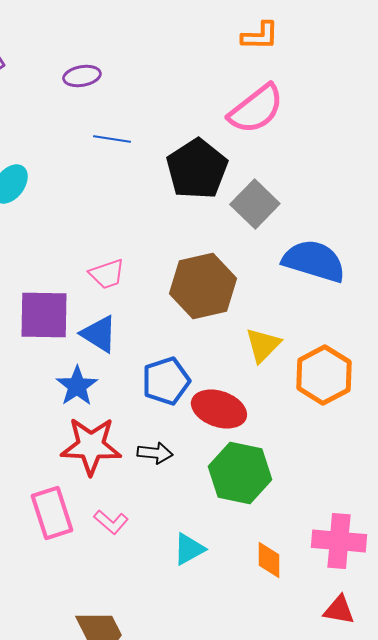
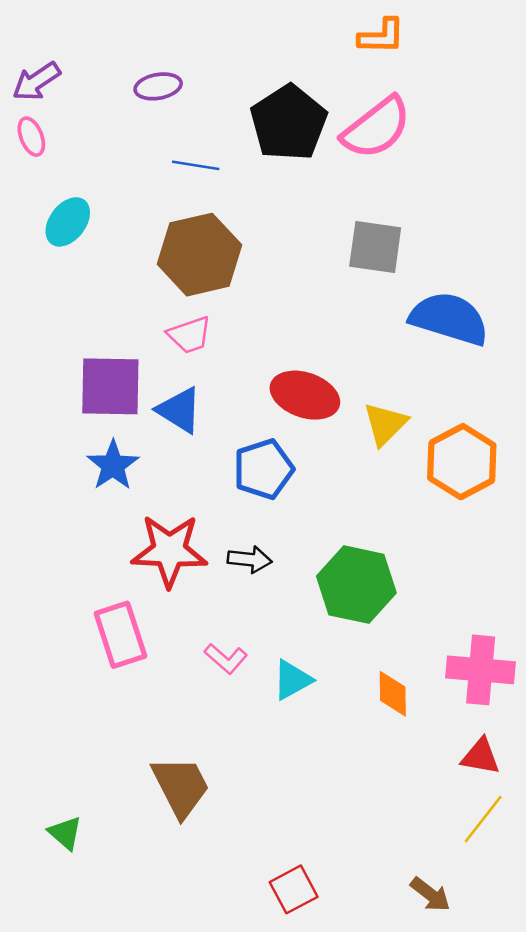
black pentagon: (197, 169) -> (289, 123), moved
gray square: (255, 204) -> (375, 247), turned -36
brown hexagon: (203, 286) -> (200, 255), moved
blue star: (77, 386) -> (113, 465), moved
red ellipse: (219, 409) -> (305, 395), moved
pink L-shape: (111, 522) -> (226, 659), moved

